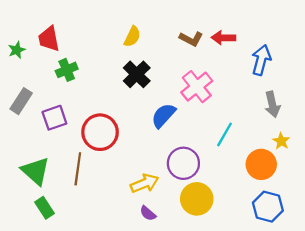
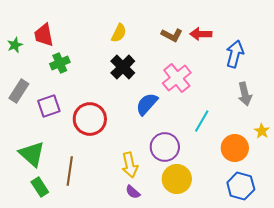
yellow star: (281, 141) -> (262, 131), moved
brown line: (78, 169) -> (70, 171), moved
yellow arrow: (145, 183) -> (130, 165), turned 100

